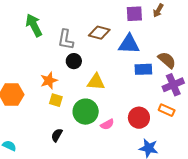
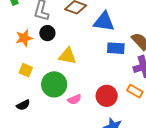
orange star: (49, 80) -> (24, 38), moved
black semicircle: (57, 135) -> (23, 105), turned -152

